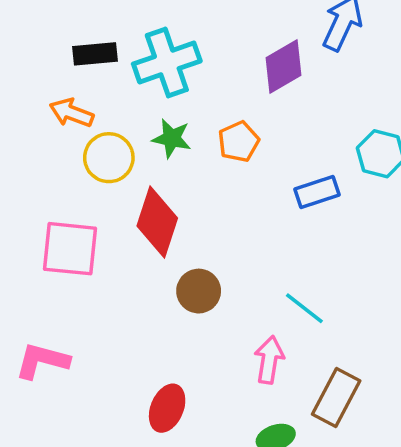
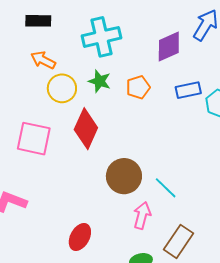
black rectangle: (95, 54) -> (38, 21), moved
blue rectangle: (317, 192) -> (188, 90), moved
brown circle: (199, 291) -> (124, 176), moved, size x1.4

